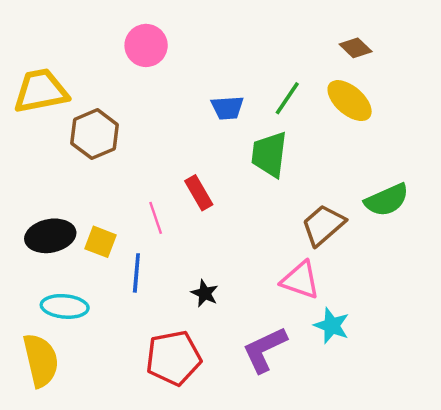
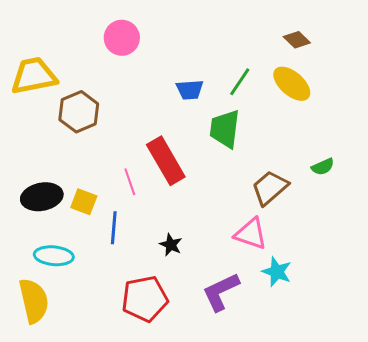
red rectangle: (199, 193) -> (166, 161), size x1.6
green semicircle: (387, 200) -> (323, 167), size x0.6

